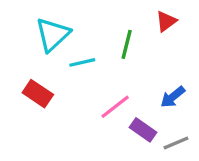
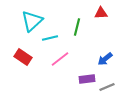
red triangle: (166, 21) -> (101, 13), turned 32
pink line: (115, 107) -> (60, 59), moved
purple rectangle: (143, 130) -> (87, 79), turned -42

